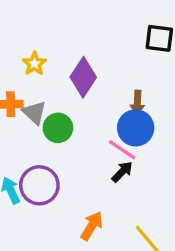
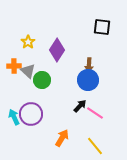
pink line: (122, 150) -> (95, 113), moved

